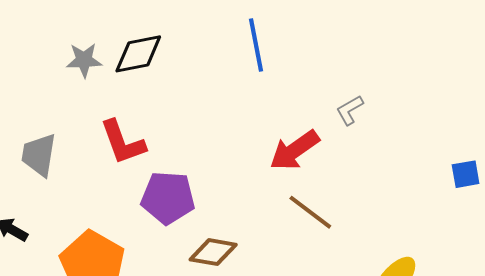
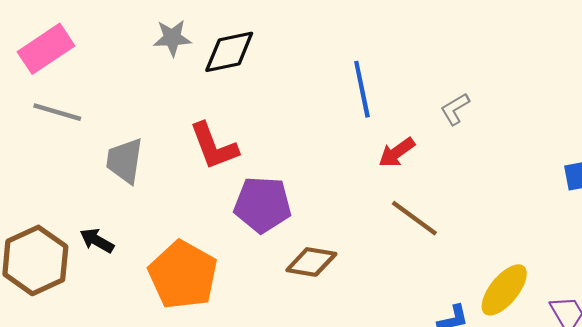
blue line: (256, 45) -> (362, 89), moved
gray star: (84, 60) -> (172, 38), moved
red arrow: (295, 150) -> (397, 152), size x0.7

